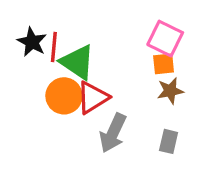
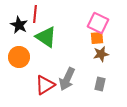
red line: (54, 47) -> (35, 14), moved
orange circle: (64, 96) -> (19, 57), moved
red triangle: (93, 98) -> (45, 85), moved

